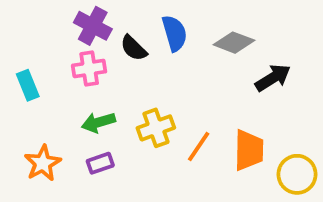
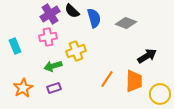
purple cross: (93, 26) -> (50, 14), turned 30
black semicircle: (134, 48) -> (72, 11), moved
black arrow: (273, 78) -> (147, 56), moved
yellow cross: (156, 128) -> (76, 51), moved

